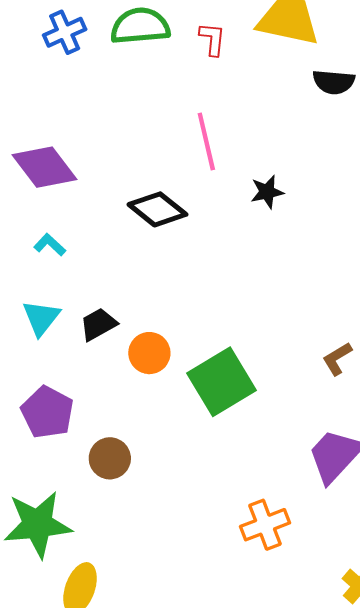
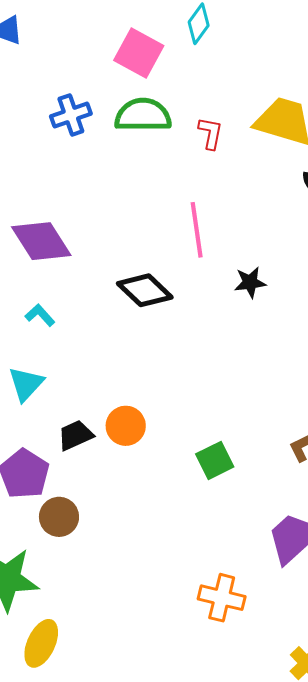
black trapezoid: (98, 324) -> (75, 435), moved
green square: (221, 382) -> (215, 460), moved, size x0.6
brown circle: (110, 458) -> (59, 517), moved
orange cross: (265, 525) -> (222, 598), turned 30

